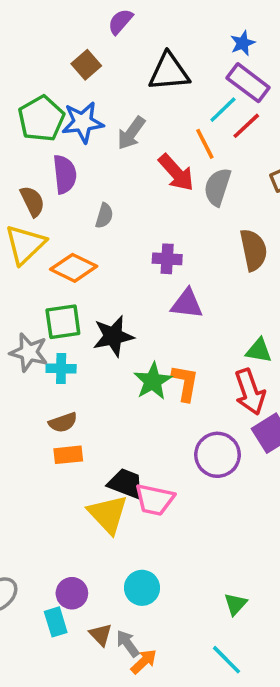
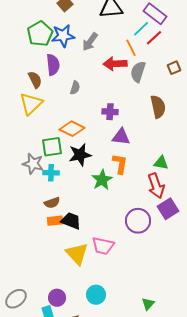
red arrow: (176, 173) -> (115, 64), turned 130
orange diamond: (74, 268) -> (72, 129), moved
orange L-shape: (185, 383) -> (120, 164), moved
black trapezoid: (126, 484) -> (71, 221), moved

